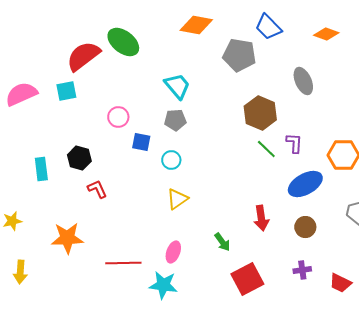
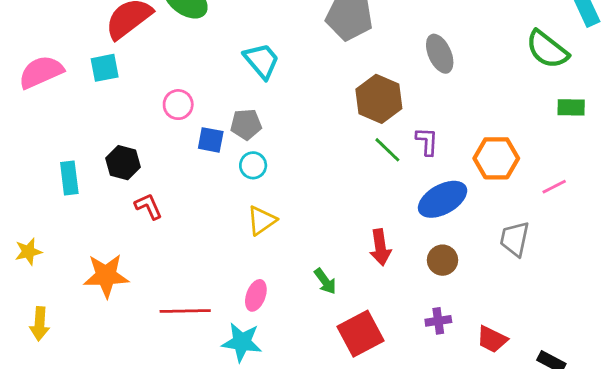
gray pentagon: (175, 120) -> (246, 124), moved

